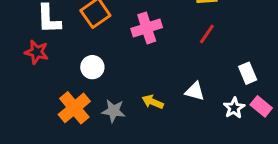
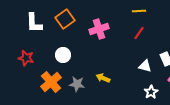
red star: (37, 52) -> (26, 58), moved
white triangle: (195, 91) -> (145, 66), moved
white star: (234, 108) -> (151, 92), moved

